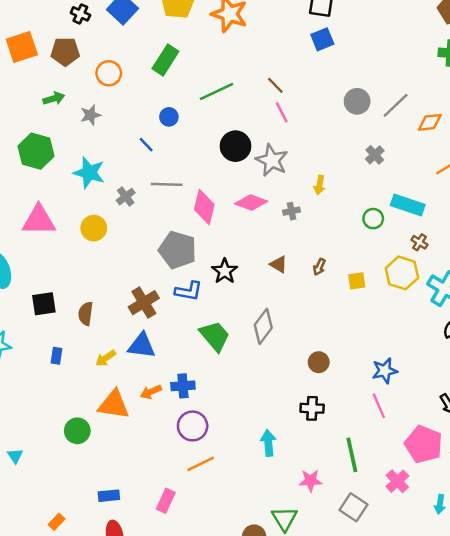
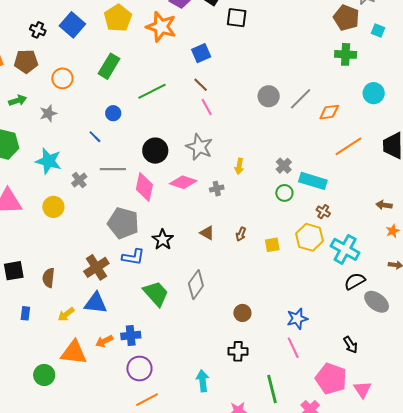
blue square: (322, 39) -> (201, 53), moved
black circle: (235, 146) -> (155, 151), moved
gray cross: (375, 155) -> (284, 166), moved

